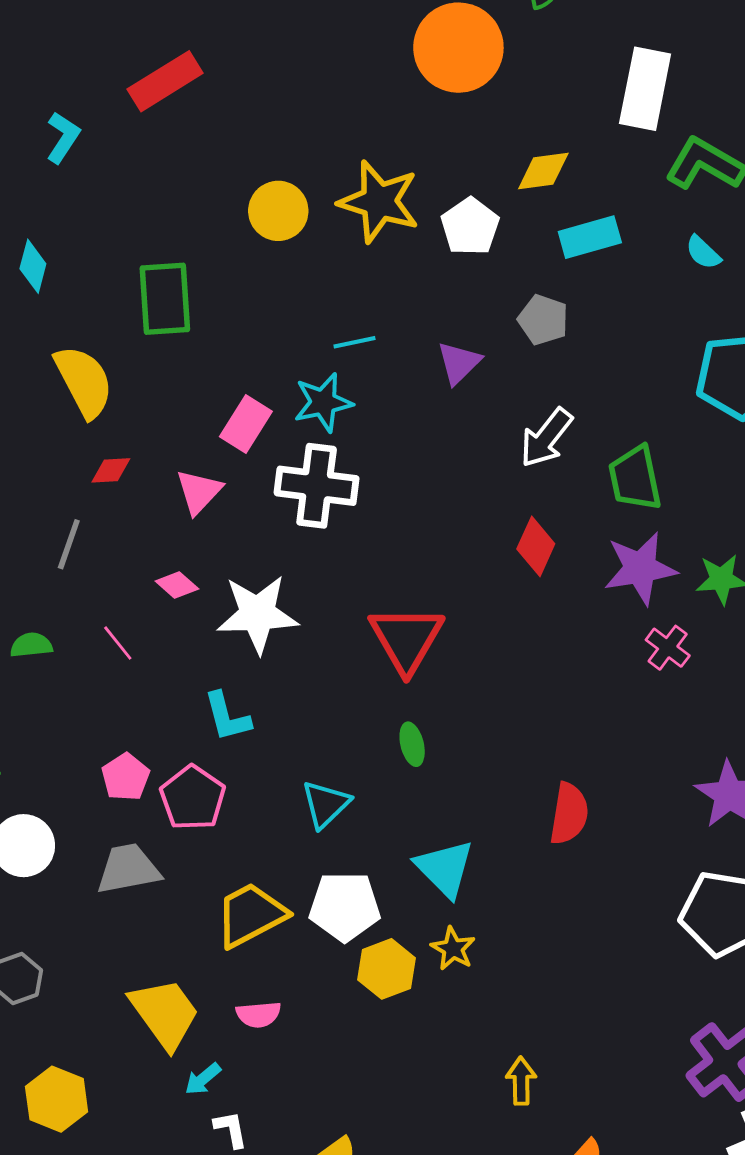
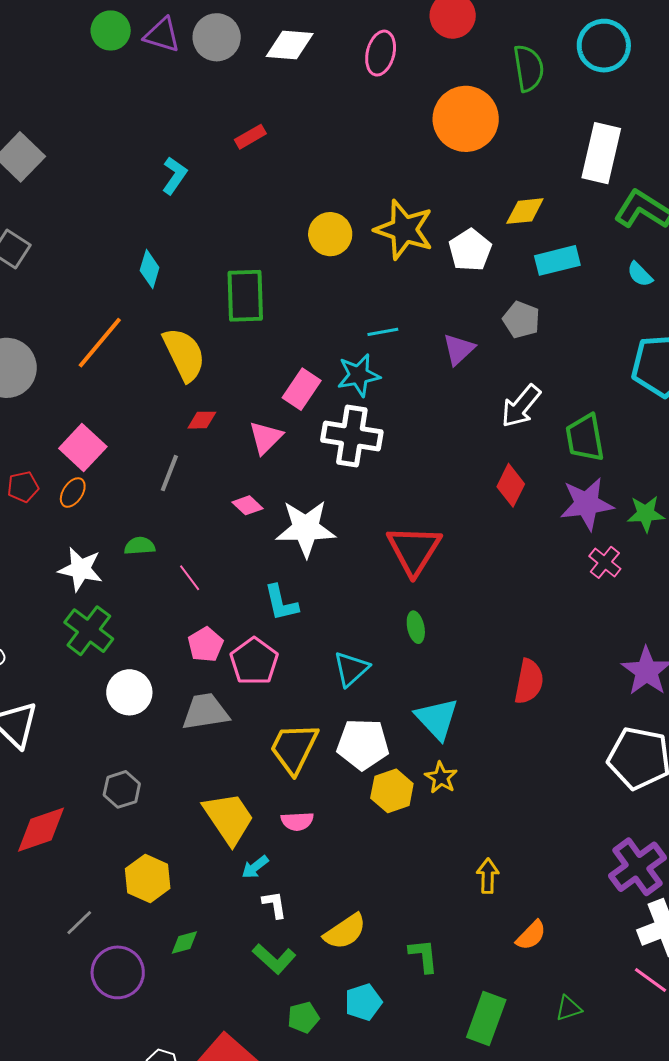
red rectangle: (165, 81) -> (250, 137), size x0.6
pink line: (118, 643) -> (190, 578), moved
yellow trapezoid: (251, 915) -> (294, 748), turned -38

